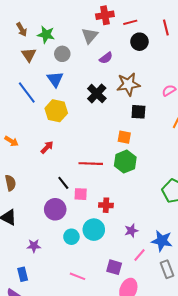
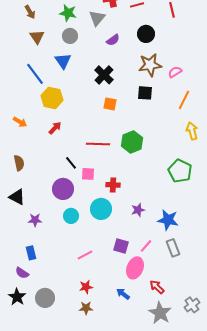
green star: (46, 35) -> (68, 13), moved
black circle: (139, 42) -> (146, 34), moved
brown star: (128, 84) -> (150, 65), moved
yellow hexagon: (56, 111) -> (52, 98), moved
orange square: (124, 137) -> (110, 104), moved
cyan circle: (71, 237) -> (71, 216), moved
purple star: (34, 246) -> (35, 220), moved
pink line: (139, 255) -> (146, 246), moved
pink line: (78, 276) -> (85, 255), turned -49

